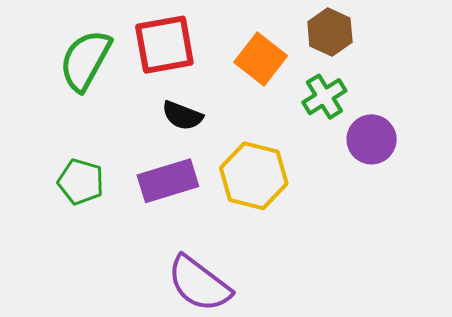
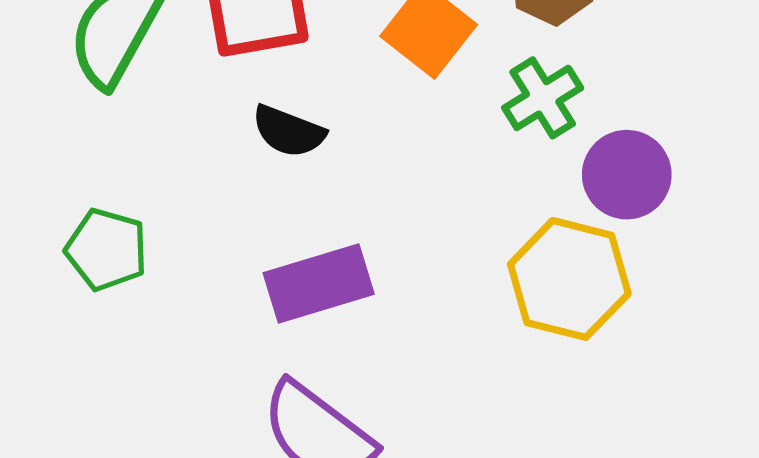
yellow hexagon: (254, 176) -> (569, 279), moved
purple rectangle: (168, 181) -> (319, 284), moved

